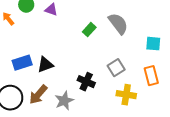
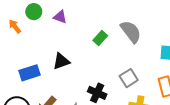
black triangle: (45, 65) -> (61, 61), moved

